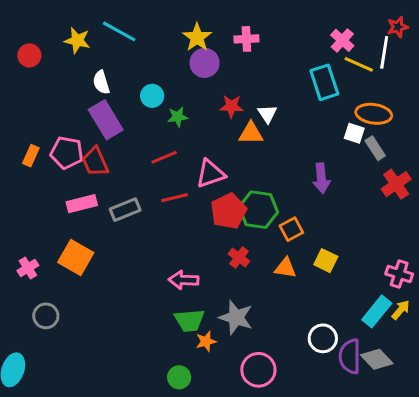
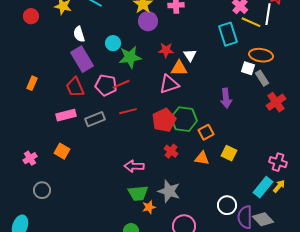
green star: (178, 117) -> (130, 57), size x1.6
pink pentagon: (67, 153) -> (106, 85), moved
pink triangle: (211, 174) -> (169, 84), moved
orange square: (76, 258) -> (62, 151), size x0.7

